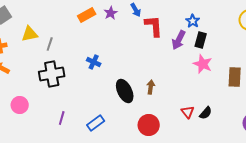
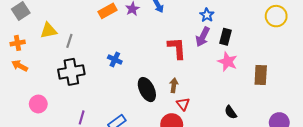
blue star: (193, 21) -> (207, 15), moved
red L-shape: (154, 26) -> (177, 48), moved
red triangle: (188, 112) -> (183, 104), moved
black semicircle: (206, 113) -> (231, 112), turned 104

